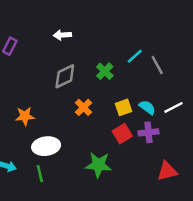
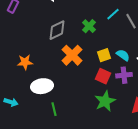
orange cross: (84, 107) -> (72, 55), size x1.5
red square: (122, 134) -> (103, 76), turned -35
green star: (99, 165) -> (105, 101), moved, turned -30
green line: (40, 174) -> (54, 109), moved

